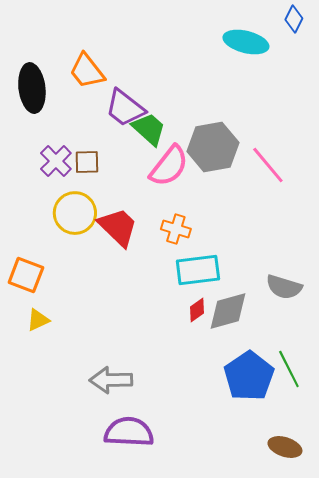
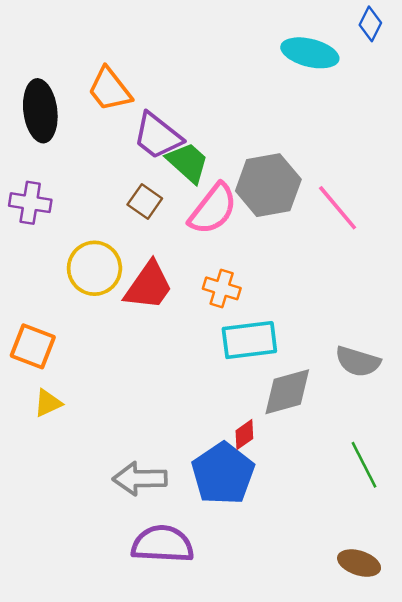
purple cross: (56, 161) -> (30, 203), moved, turned -36
brown square: (87, 162) -> (145, 201), moved, turned 36
red trapezoid: (118, 227) -> (149, 286), turned 81
red diamond: (197, 310) -> (244, 435), moved
blue pentagon: (249, 376) -> (223, 474), moved

